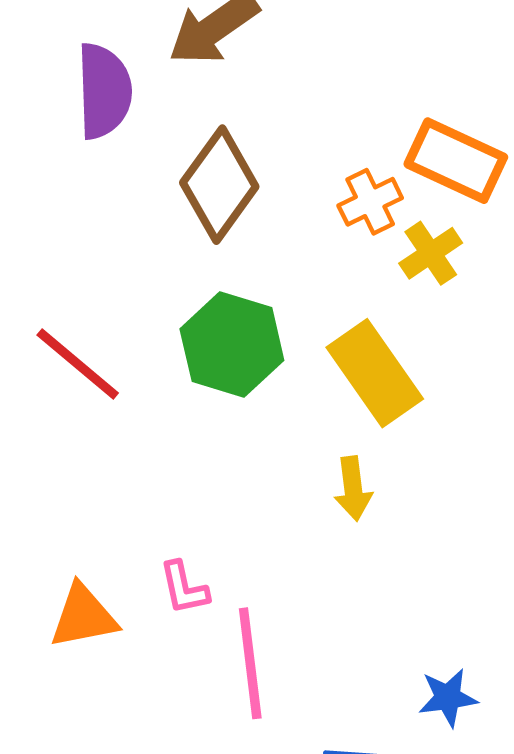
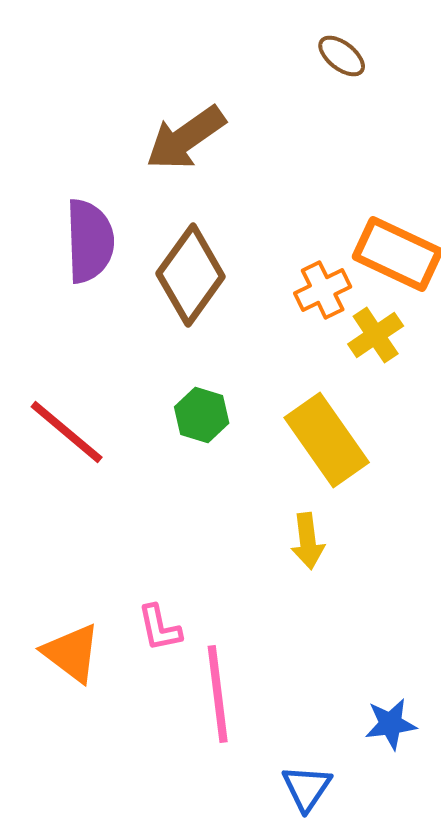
purple semicircle: (104, 91) -> (90, 241), moved
green hexagon: (232, 345) -> (202, 415), size x0.6
orange triangle: (83, 616) -> (72, 653), turned 48

